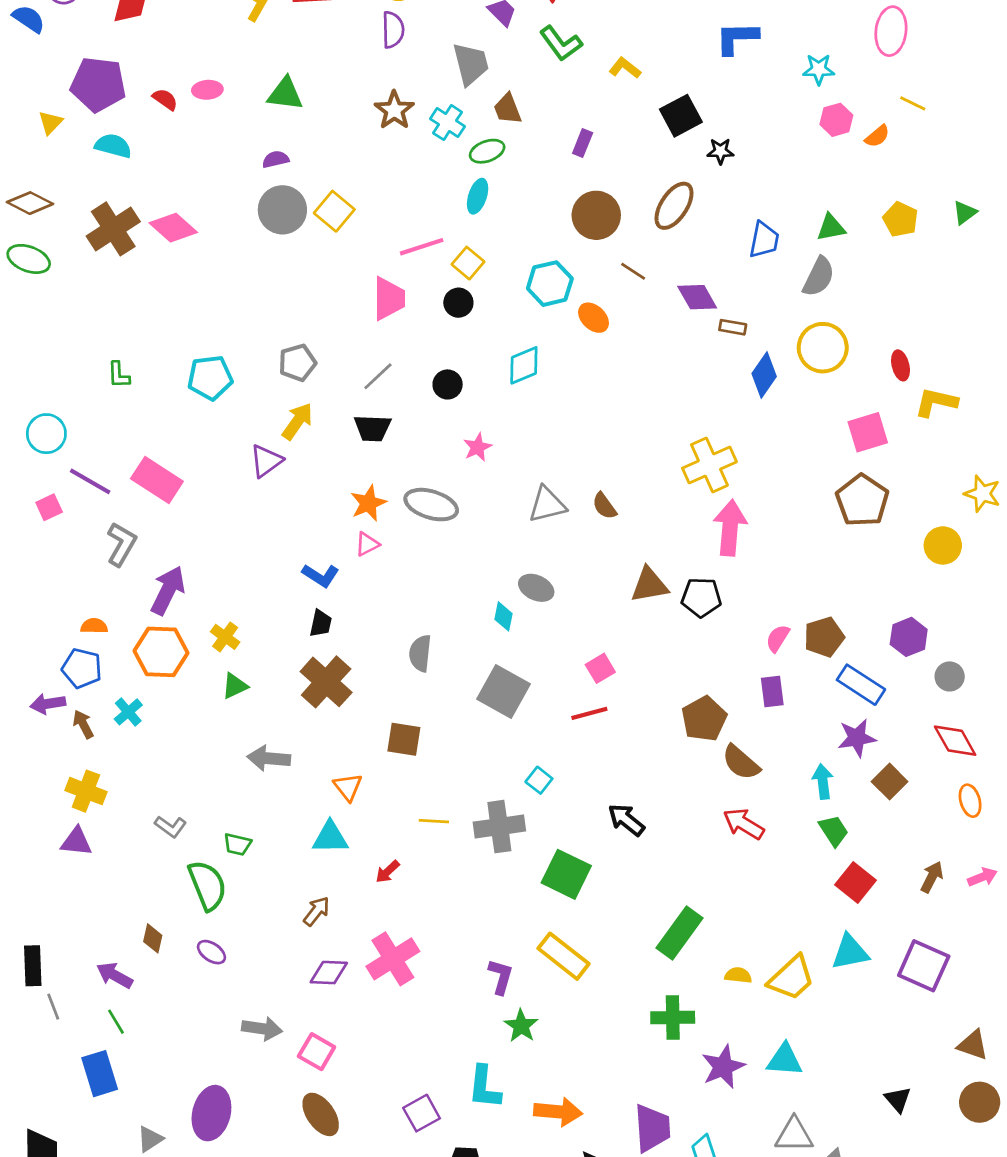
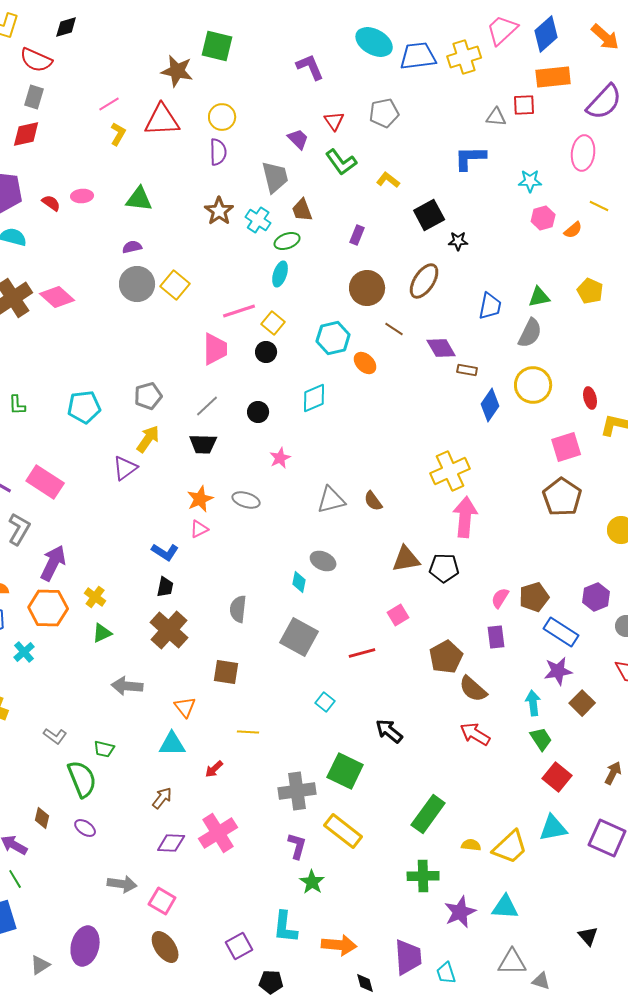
gray ellipse: (431, 505) -> (246, 500), size x0.7
pink square: (600, 668) -> (398, 615), moved
gray cross: (499, 827) -> (297, 791), moved

